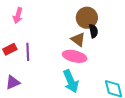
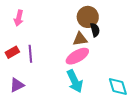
brown triangle: (78, 39) -> (80, 39), turned -42
pink ellipse: (75, 56) -> (77, 56), turned -40

